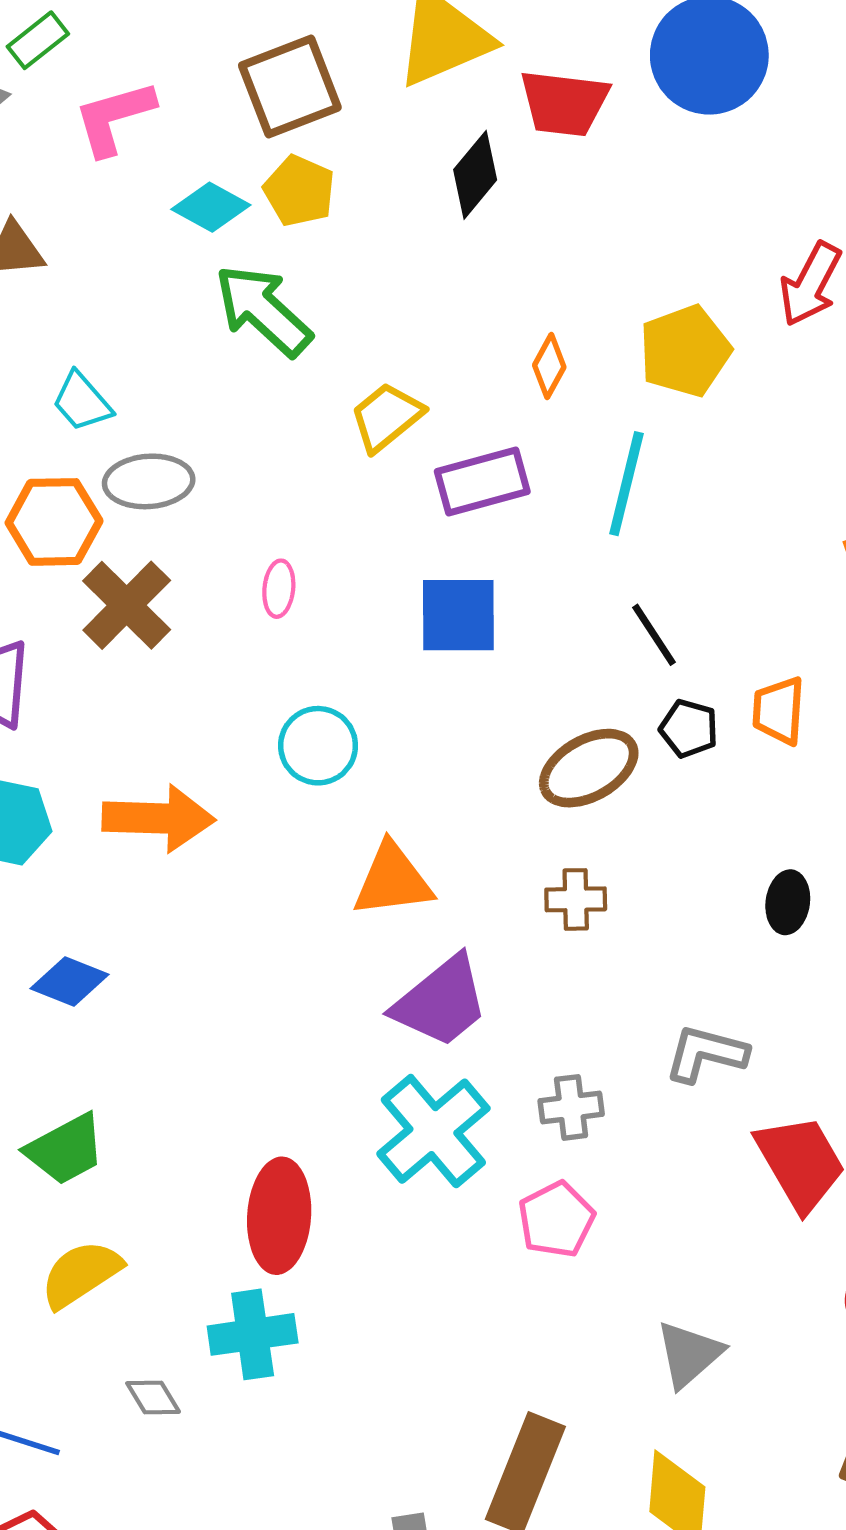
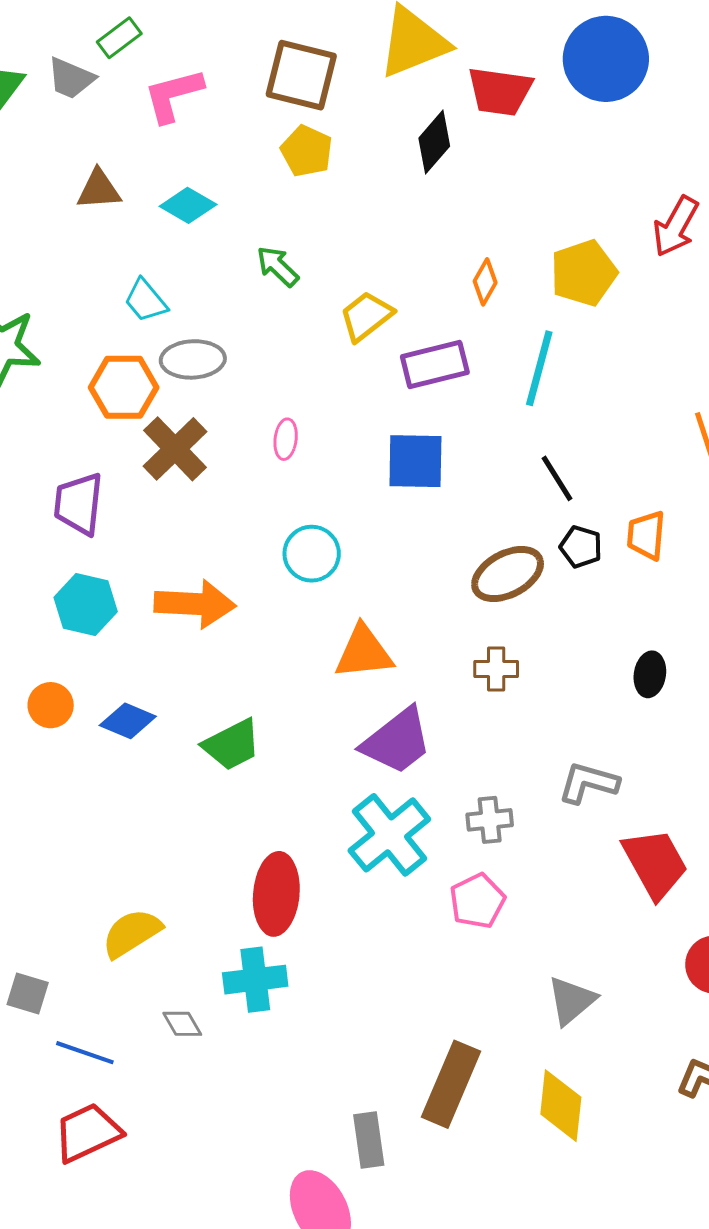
brown square: (290, 86) -> (301, 75), turned 34
cyan diamond: (211, 207) -> (188, 205), moved
green arrow: (263, 310) -> (278, 266), moved, size x0.6
green trapezoid: (65, 1149) -> (232, 745), moved

